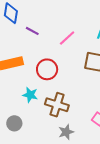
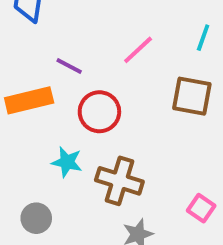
purple line: (32, 31) -> (69, 66), moved

